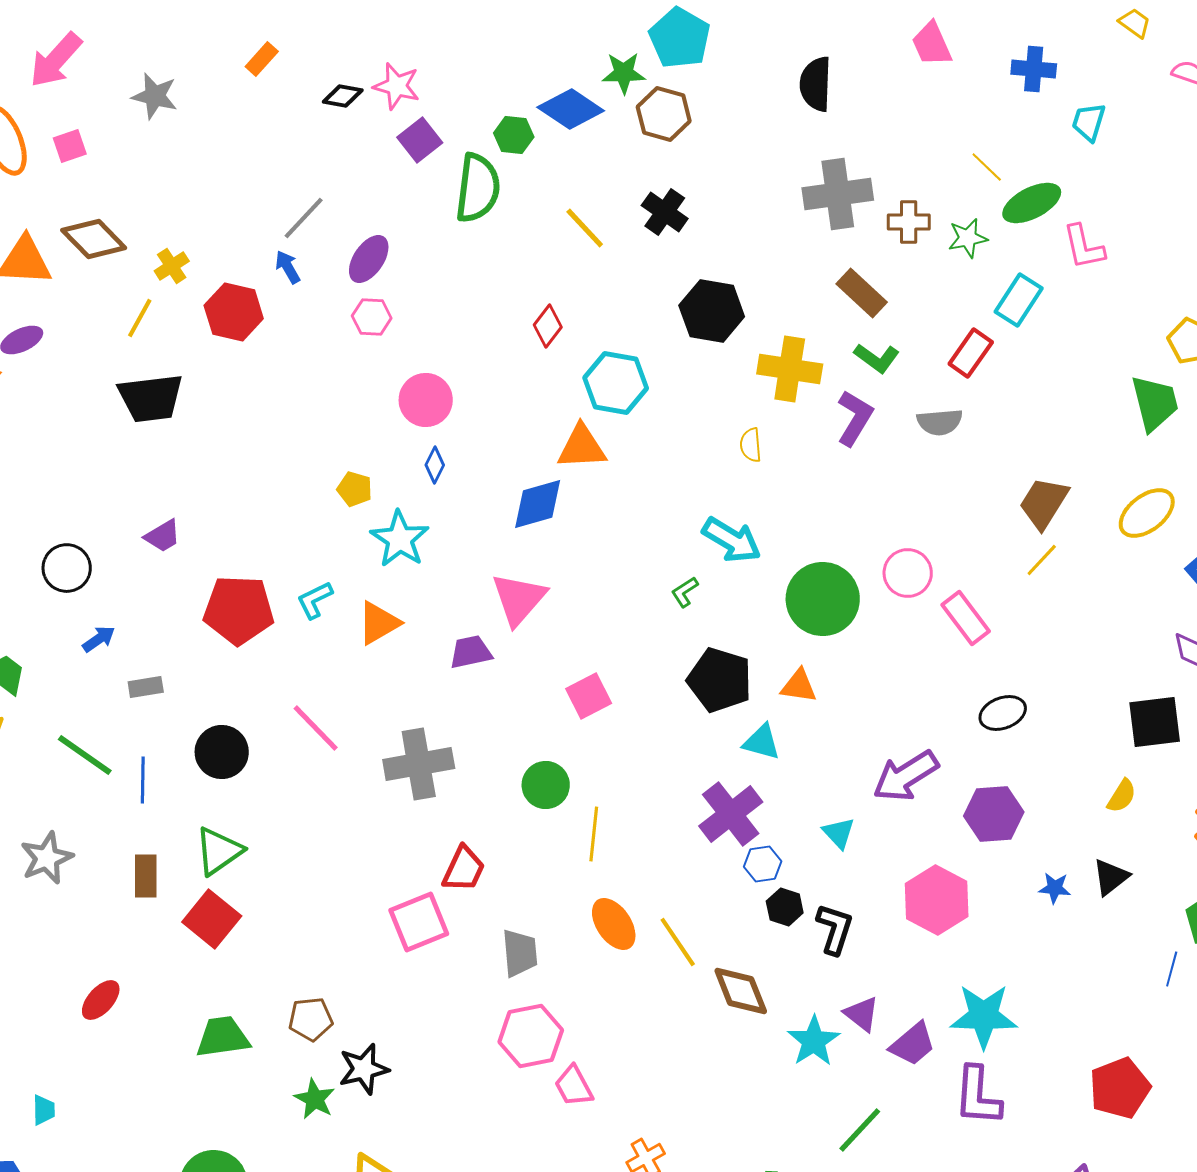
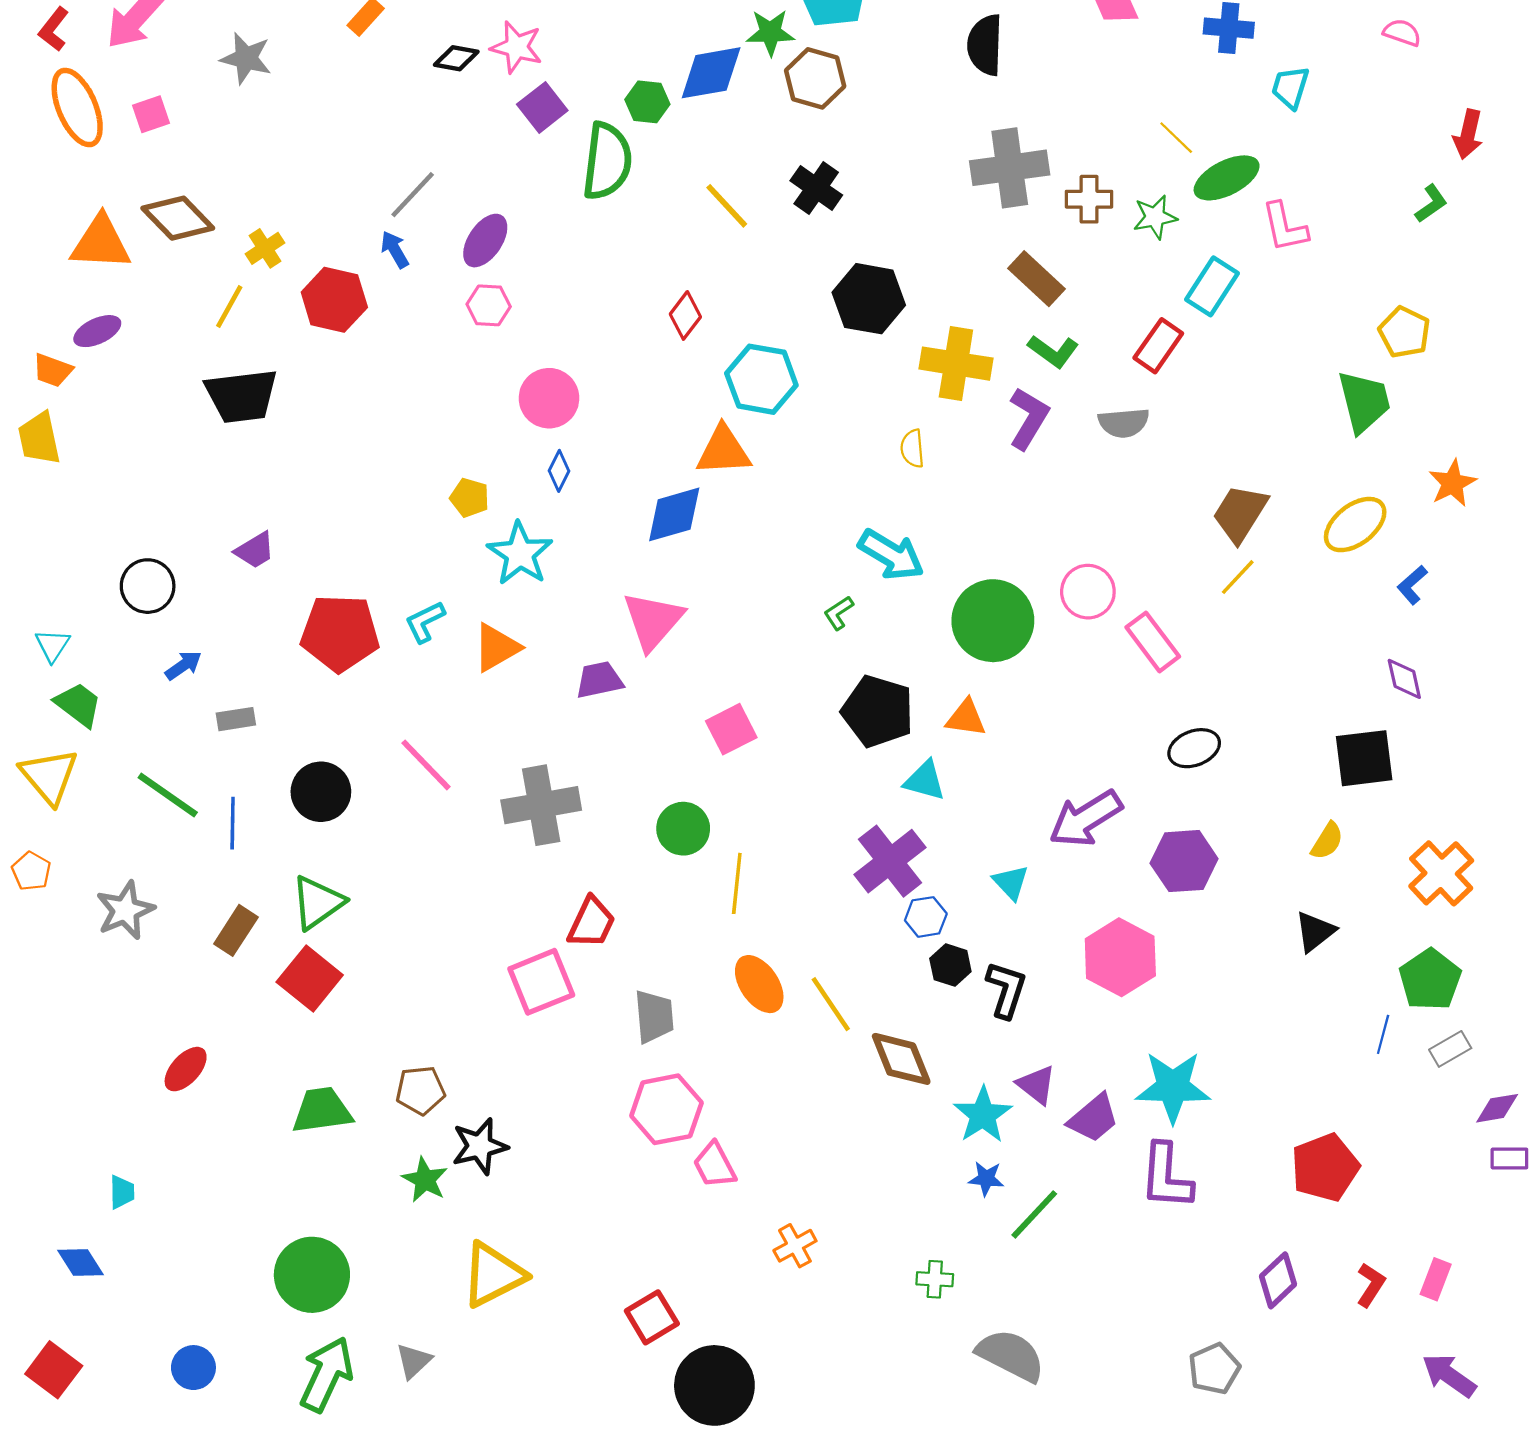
blue diamond: (571, 109) -> (711, 73), turned -44
brown rectangle: (146, 876) -> (236, 930), turned 33
blue star: (1055, 888) -> (986, 1179), moved

